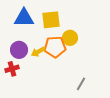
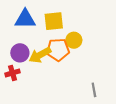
yellow arrow: (38, 52) -> (40, 55), size x1.5
gray line: (81, 84) -> (94, 90), moved, turned -40

